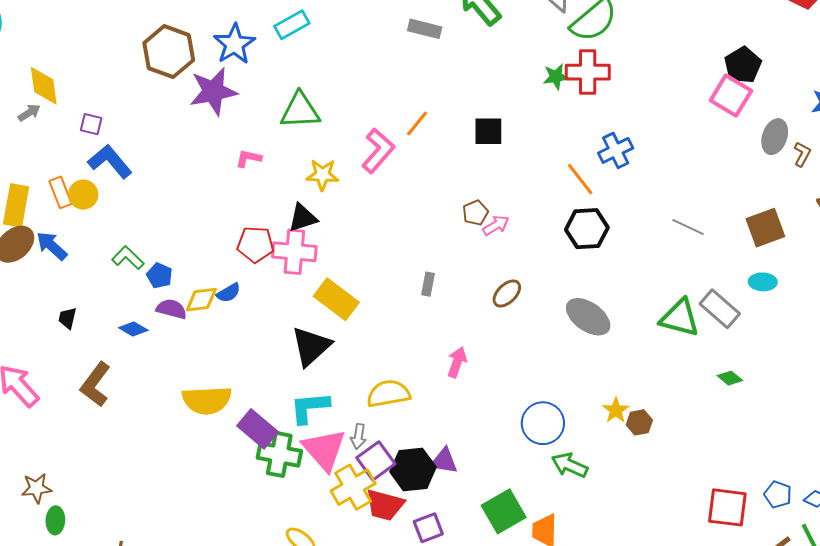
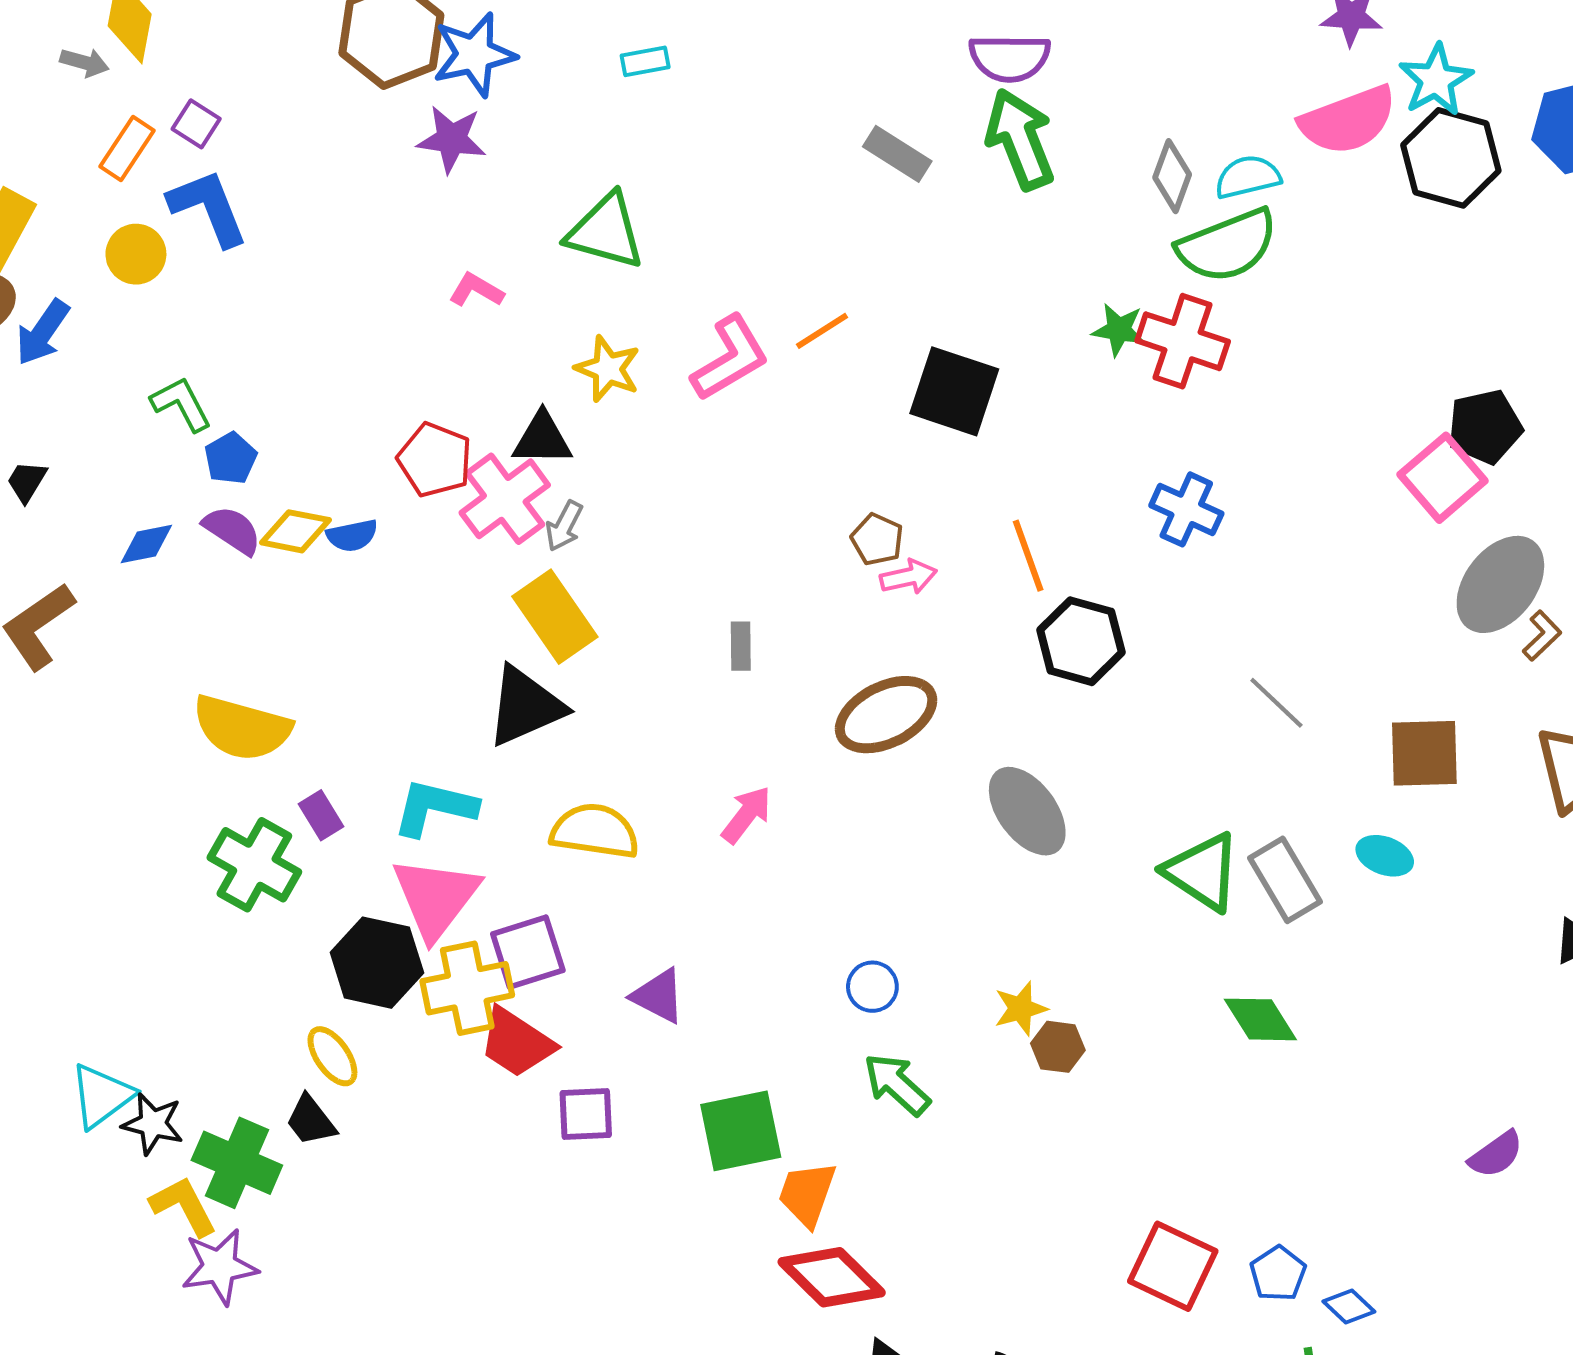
cyan rectangle: (292, 25) -> (645, 61), size x0.7
blue star: (234, 44) -> (474, 55), moved
purple star: (213, 91) -> (452, 139), size x0.7
gray arrow: (29, 113) -> (84, 62), turned 30
black square: (488, 131) -> (954, 391), size x1.4
gray ellipse: (775, 137) -> (1500, 584), size x1.4
blue cross: (616, 150) -> (1186, 509), turned 32
orange line: (580, 179) -> (1028, 556), moved
orange rectangle: (61, 192) -> (127, 148), moved, turned 36
brown pentagon: (475, 213) -> (877, 539), turned 30
blue arrow: (52, 246) -> (43, 332), turned -116
pink cross: (294, 252) -> (505, 499), turned 30
gray rectangle: (428, 284) -> (741, 646), turned -30
brown ellipse: (507, 294) -> (886, 715), size x1.6
blue diamond: (133, 329) -> (146, 544), turned -60
black triangle: (311, 346) -> (525, 706), moved
green diamond: (730, 378) -> (1260, 1019), size x1.5
blue circle: (543, 423) -> (872, 987), size x0.6
purple rectangle: (258, 429) -> (321, 815), size x0.6
gray arrow: (358, 436) -> (564, 526), moved
green cross: (279, 454) -> (254, 865), moved
black hexagon: (413, 469) -> (377, 963), moved

